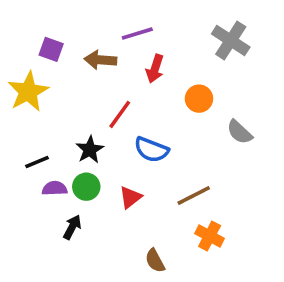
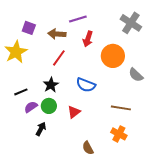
orange circle: (199, 99) -> (113, 56), size x1.5
red line: (120, 114) -> (59, 58), moved
purple semicircle: (55, 188) -> (31, 107), turned -32
brown line: (194, 195) -> (121, 108), moved, turned 36

